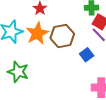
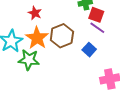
green star: (18, 72) -> (29, 60), moved

